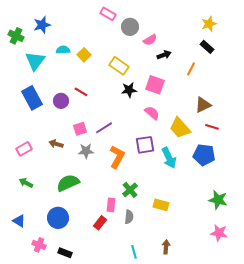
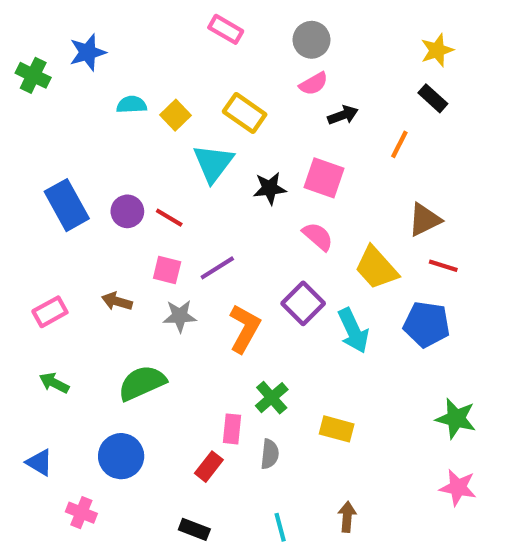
gray circle: (130, 27) -> (311, 40), moved
cyan triangle: (35, 61) -> (213, 163), moved
yellow rectangle: (119, 66) -> (245, 113), moved
red line: (81, 92) -> (169, 218), moved
pink square: (80, 129) -> (167, 270), turned 32
purple square: (145, 145) -> (303, 303), turned -36
black rectangle: (65, 253) -> (194, 529), moved

